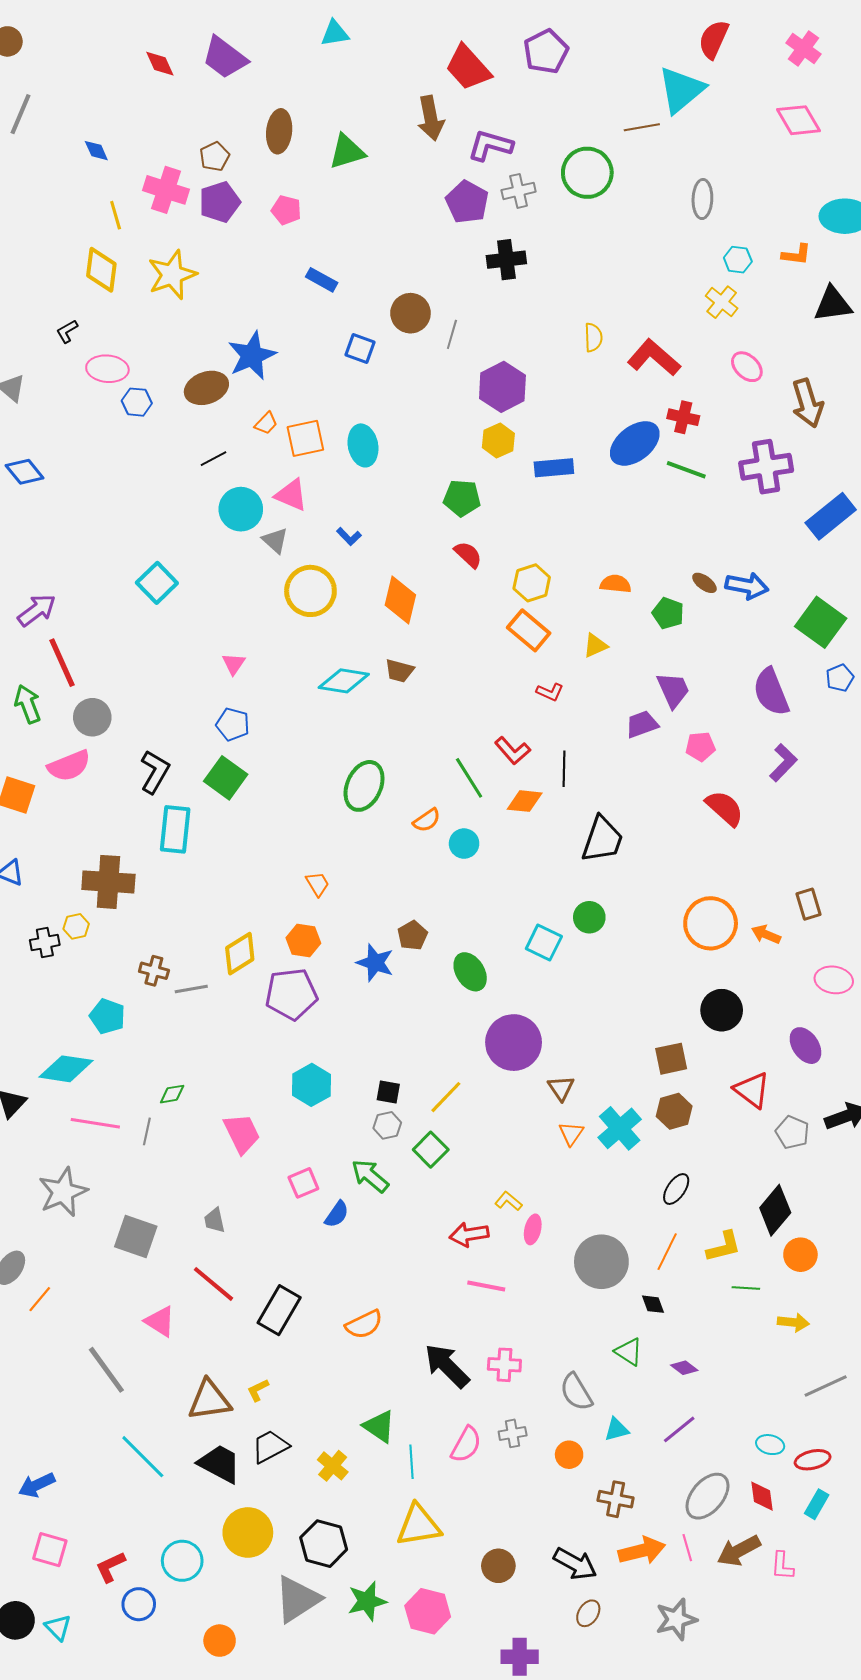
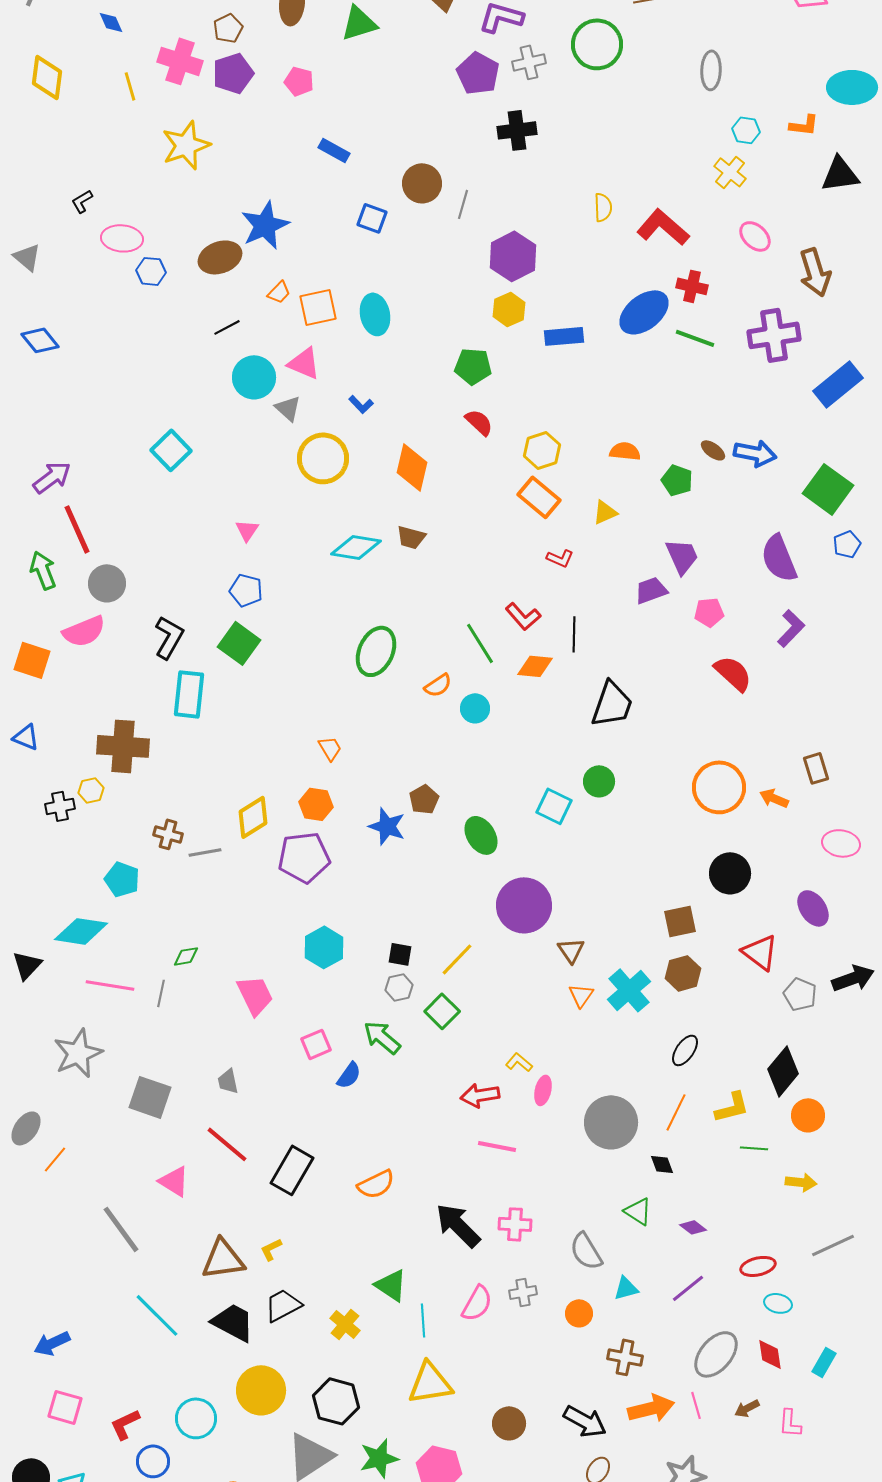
yellow diamond: (101, 270) -> (47, 77), moved
red ellipse: (813, 1460) -> (758, 1266), moved
brown arrow: (739, 1551) -> (747, 1408), size x0.6

